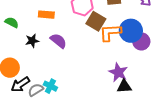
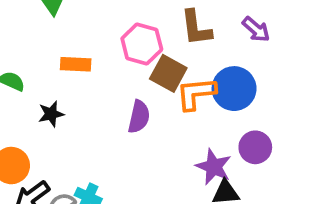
purple semicircle: (58, 41) -> (139, 117), moved, turned 66
purple circle: (141, 41) -> (255, 147), moved

